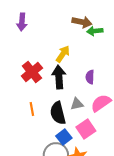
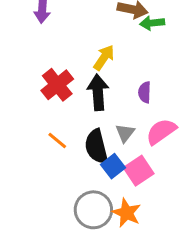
gray triangle: (77, 104) -> (125, 133), turned -40
orange line: (32, 109) -> (57, 141), turned -40
blue square: (64, 137) -> (113, 166), moved

